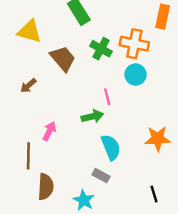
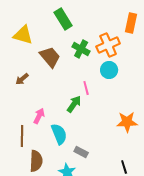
orange cross: (134, 44) -> (108, 45), turned -35
green arrow: (92, 116) -> (74, 104), turned -42
cyan semicircle: (111, 147) -> (59, 134), moved

